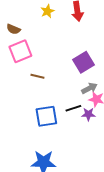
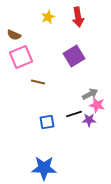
purple square: (83, 62) -> (74, 56), moved
blue square: (46, 116) -> (47, 122), size x0.7

